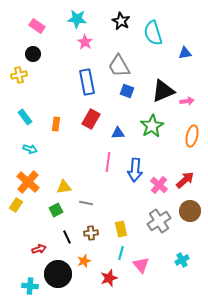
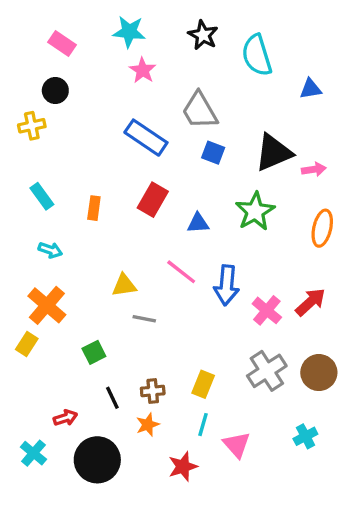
blue rectangle: (87, 82) -> (146, 138), turned -45
pink line: (108, 162) -> (181, 272), turned -60
yellow triangle: (64, 187) -> (124, 285), moved
gray line: (86, 203) -> (144, 319), moved
brown circle: (190, 211) -> (319, 373), moved
yellow rectangle: (121, 229) -> (203, 384), turned 35
orange star: (84, 261) -> (148, 425), moved
cyan cross: (30, 286) -> (33, 453), moved, turned 35

